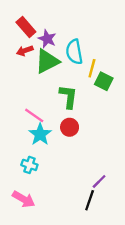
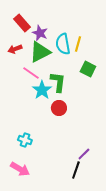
red arrow: (25, 51) -> (15, 49), moved
yellow line: (92, 68) -> (78, 44), moved
pink line: (34, 115) -> (31, 73), moved
cyan star: (40, 134) -> (42, 90), moved

